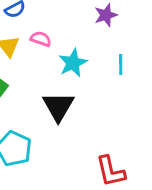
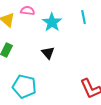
black triangle: (58, 106) -> (48, 53), size x0.6

